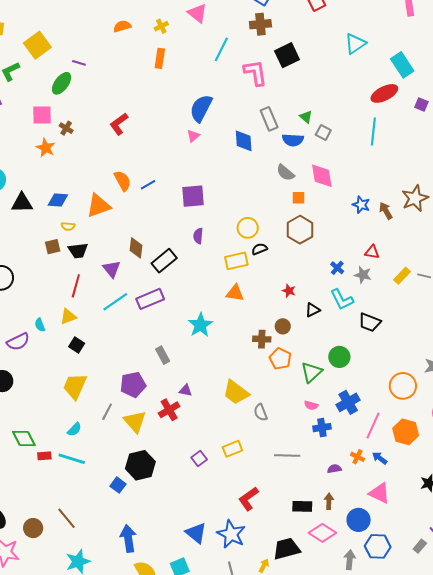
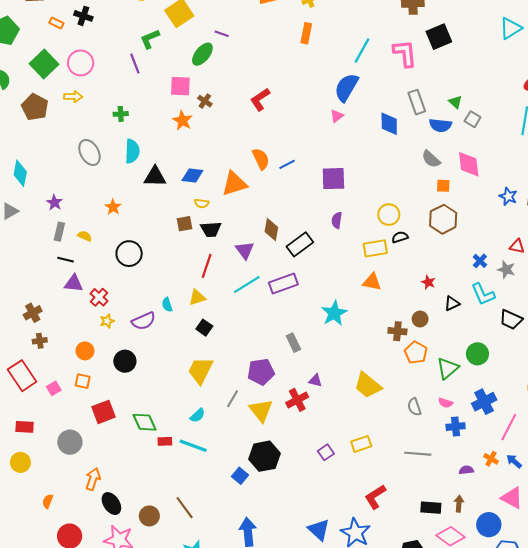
cyan line: (221, 49) -> (362, 50), moved
gray semicircle: (261, 412) -> (414, 407), moved

